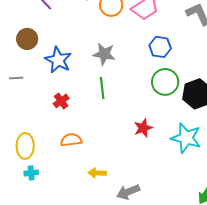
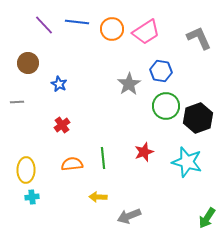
gray star: (104, 54) -> (129, 84), moved, turned 30
blue star: (58, 60) -> (59, 84), size x0.6
green line: (102, 88) -> (103, 158), moved

